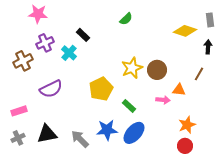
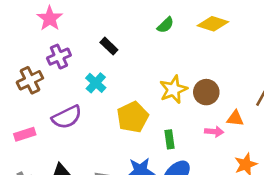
pink star: (38, 14) -> (50, 18), turned 30
yellow diamond: (185, 31) -> (213, 24), moved
cyan cross: (69, 53) -> (96, 83), moved
green rectangle: (129, 106) -> (169, 139), turned 40
pink rectangle: (19, 111) -> (25, 134), moved

